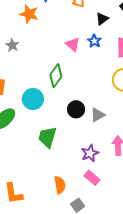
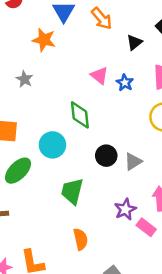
blue star: (94, 41) -> (125, 83), moved
green diamond: (56, 76) -> (80, 115), turned -40
pink rectangle: (92, 178) -> (146, 227), moved
orange semicircle: (60, 185) -> (81, 239), moved

